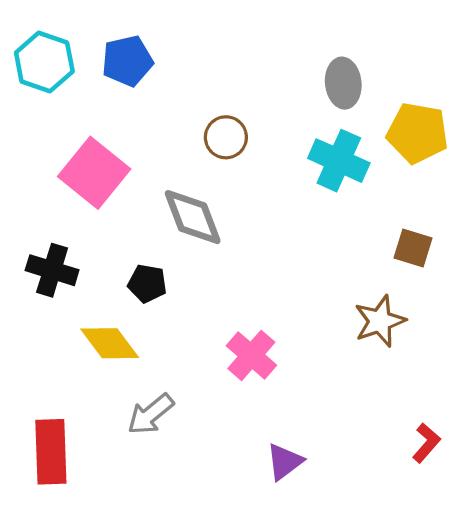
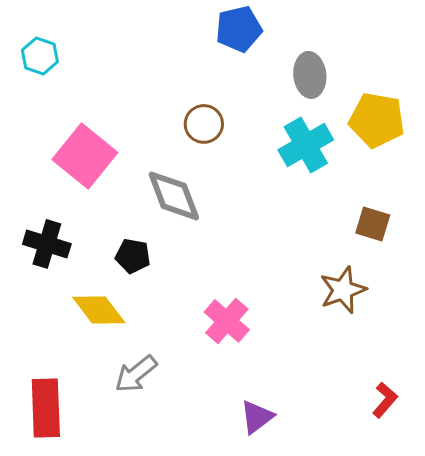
blue pentagon: (127, 61) -> (239, 29), moved
cyan hexagon: (44, 62) -> (40, 56), size x0.7
cyan cross: (339, 161) -> (306, 145), turned 36

